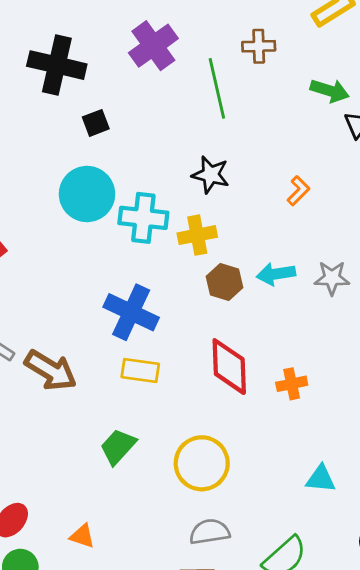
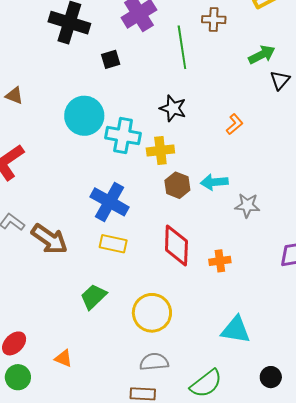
green arrow: (330, 91) -> (262, 55), turned -48
black square: (96, 123) -> (111, 59), moved
gray star: (332, 278) -> (247, 205), moved
cyan triangle: (321, 479) -> (236, 330), size x1.4

